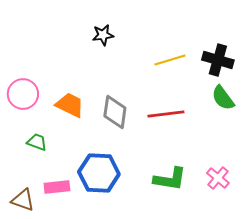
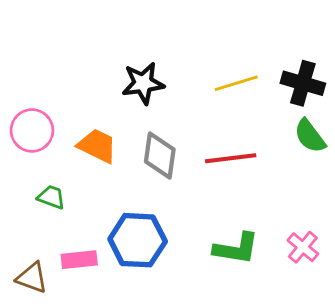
black star: (103, 35) -> (143, 83), moved, size x1.4

